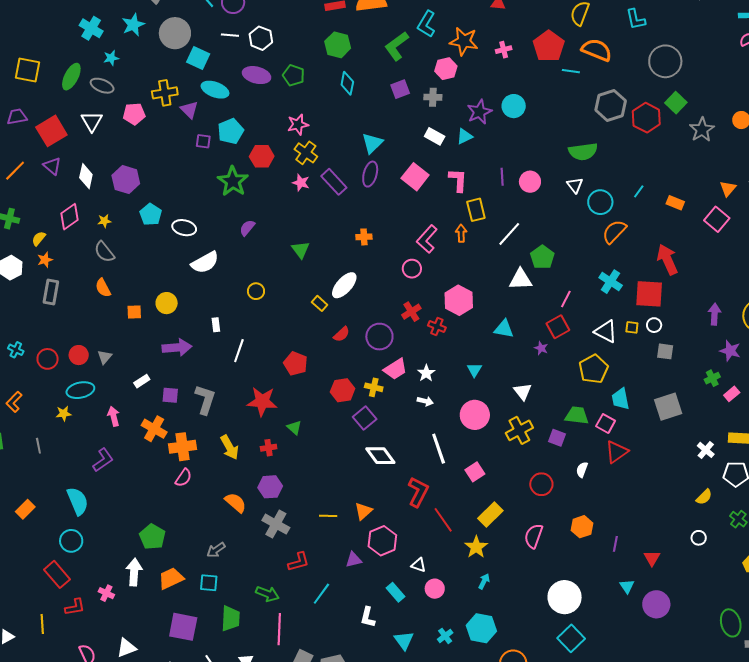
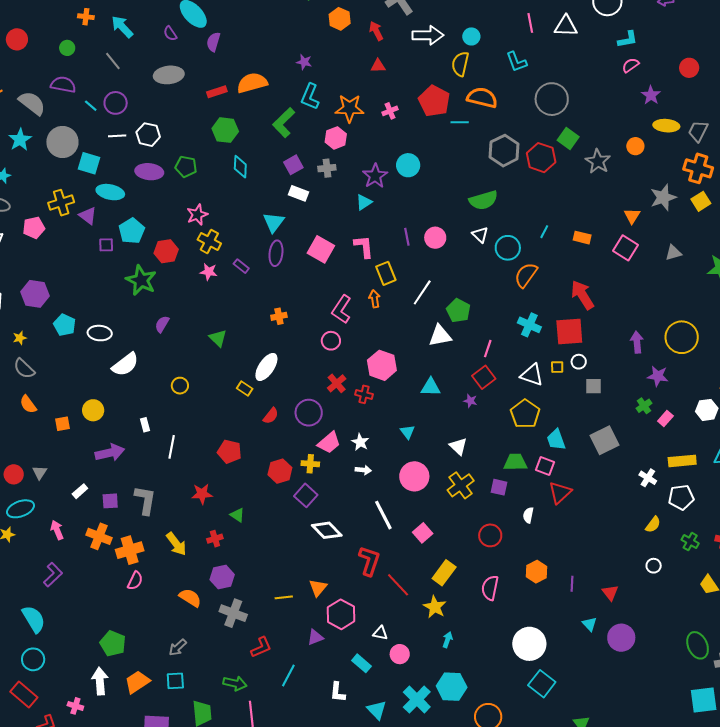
white rectangle: (435, 136) -> (299, 193), moved
purple rectangle: (334, 182) -> (241, 266), size x0.6
red star: (262, 401) -> (202, 494), size x0.7
cyan cross: (445, 636) -> (417, 699), size x1.8

